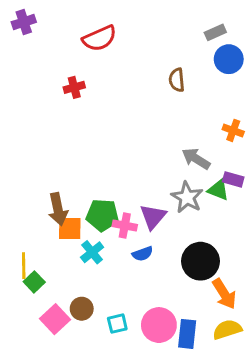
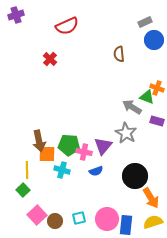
red cross: (74, 87) -> (50, 59), turned -32
green triangle: (218, 190) -> (147, 97), moved
cyan cross: (92, 252) -> (62, 170), turned -35
yellow line: (24, 266) -> (27, 170), moved
brown circle: (82, 309) -> (55, 221), moved

